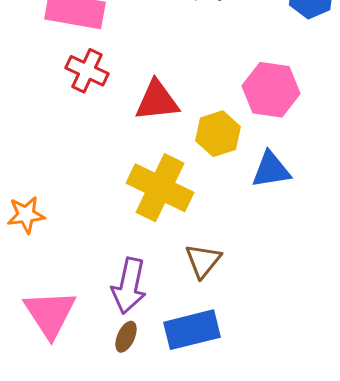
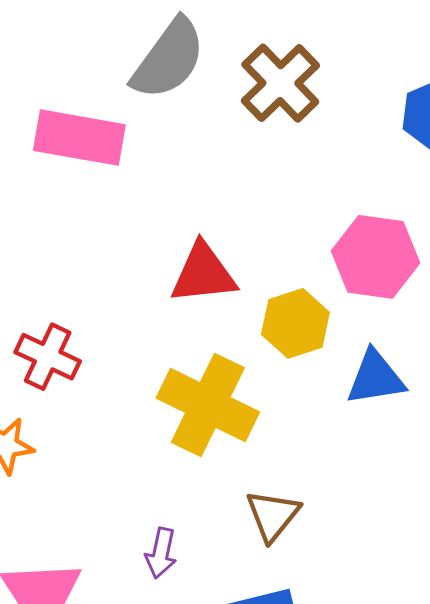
red cross: (87, 71) -> (48, 357), moved
purple arrow: (129, 286) -> (161, 553), size x0.6

